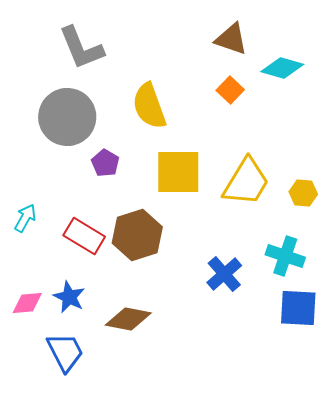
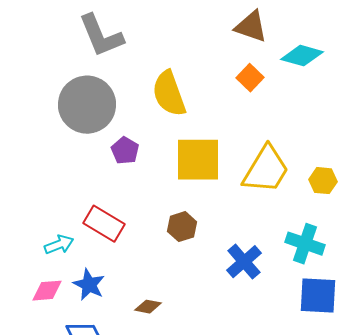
cyan arrow: (25, 218) -> (59, 245), moved, turned 40
brown hexagon: (137, 235) -> (182, 227), moved, size x0.6
brown diamond: (128, 319) -> (148, 307), size x0.6

